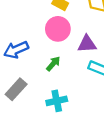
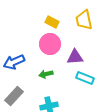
green arrow: (53, 64) -> (46, 74), turned -144

